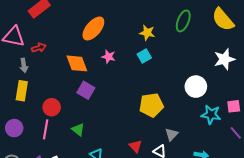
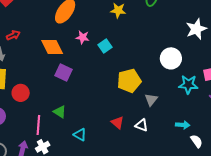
cyan square: (144, 56) -> (105, 46), moved
red circle: (52, 107) -> (21, 93), moved
pink line: (46, 129) -> (38, 125), moved
gray triangle: (172, 134) -> (151, 100), moved

